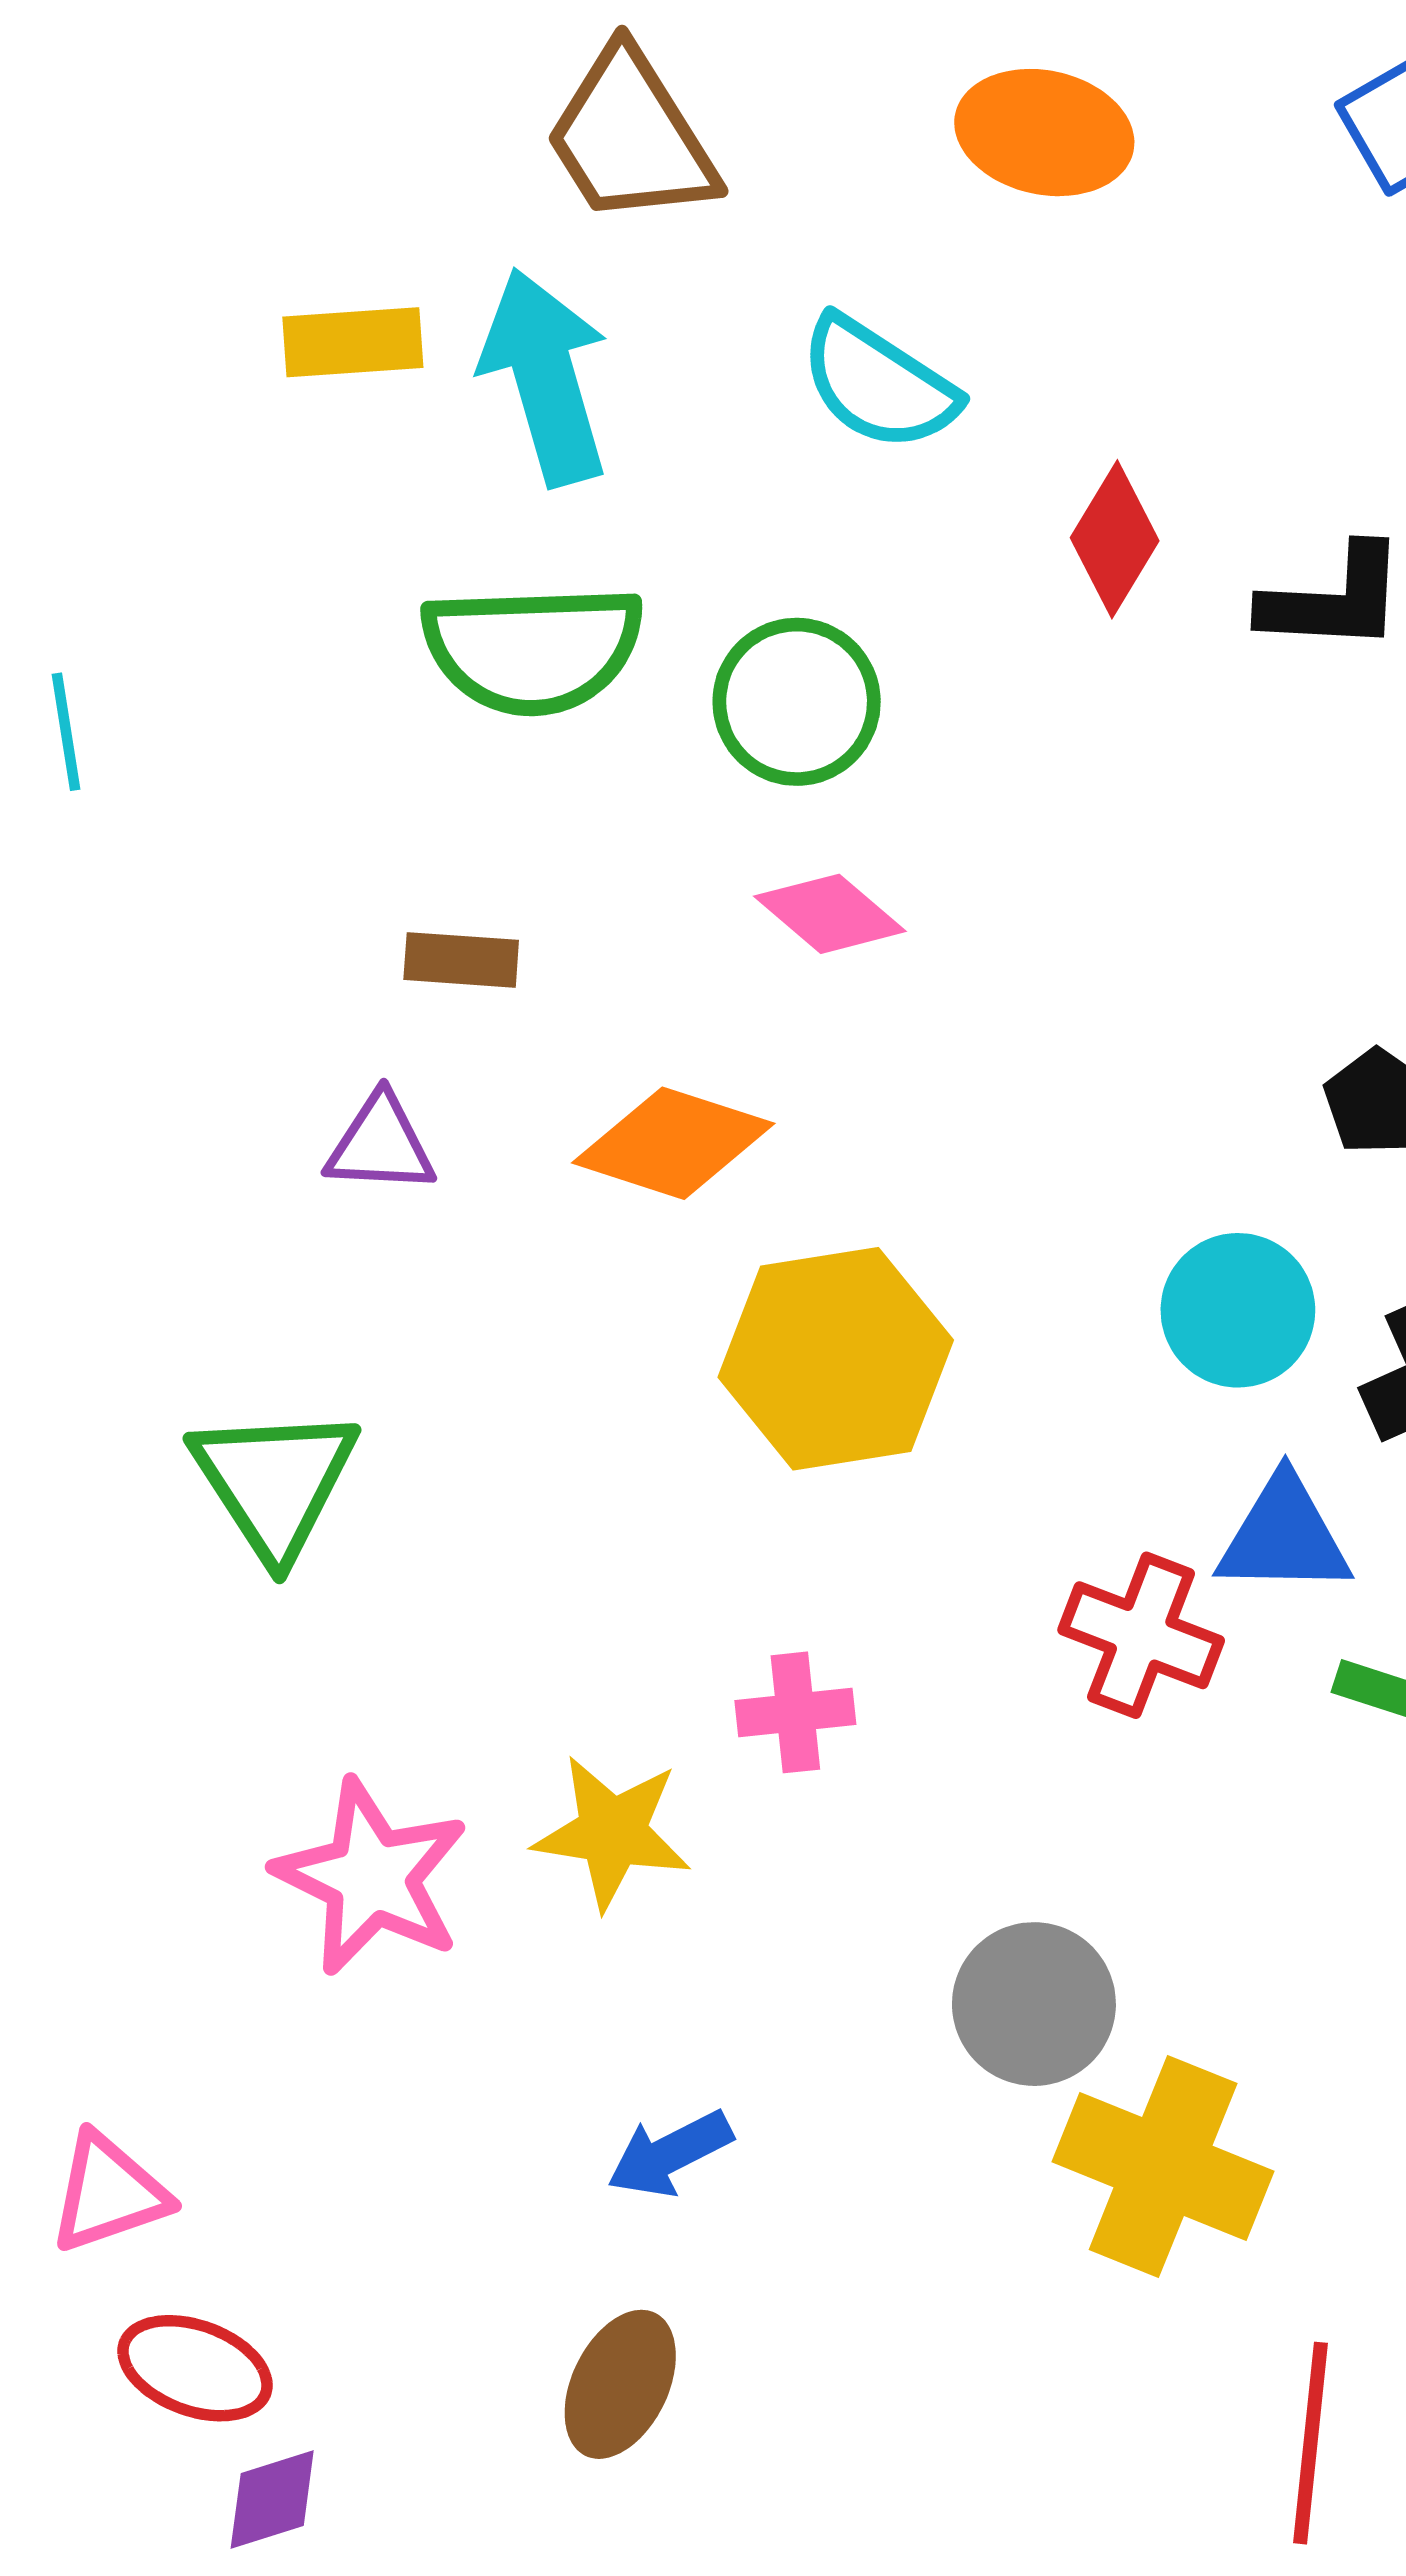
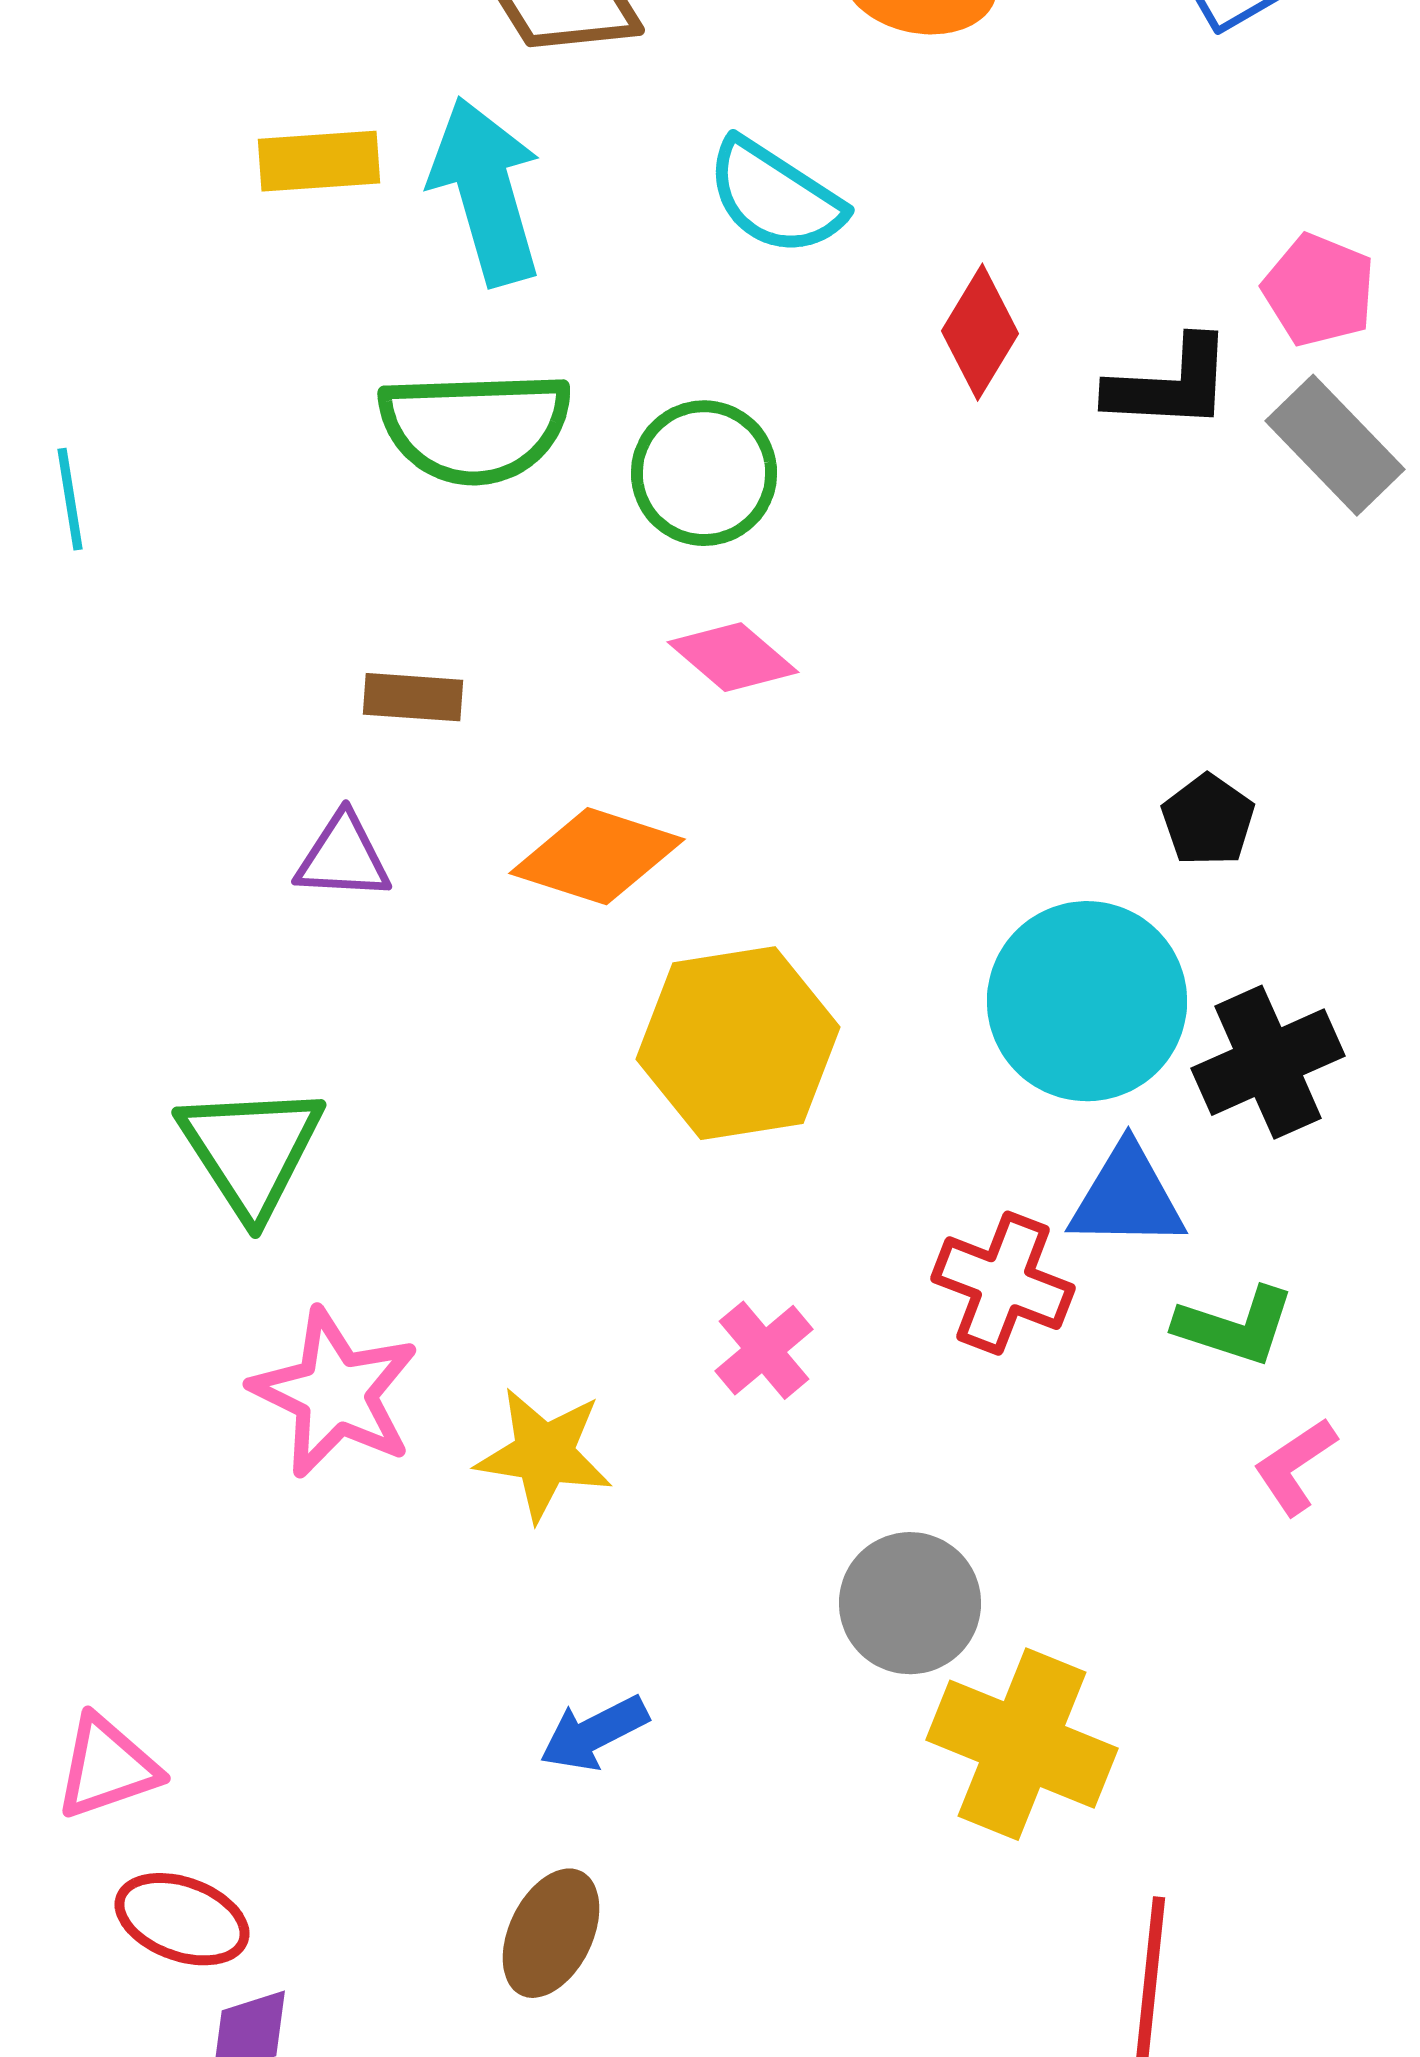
cyan circle: (1238, 1310) -> (1087, 1001), size x1.5
pink cross: (795, 1712) -> (764, 1350), moved, turned -34
pink star: (371, 1877) -> (335, 1393), moved

